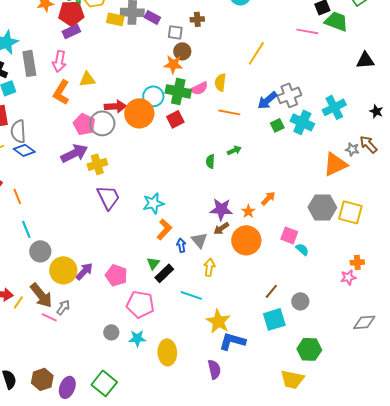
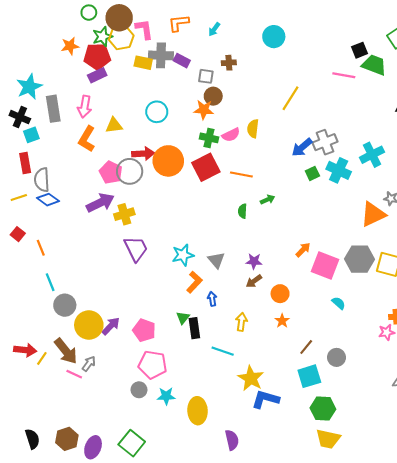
green cross: (178, 91) -> (209, 138), size x0.7
cyan circle: (153, 96) -> (157, 112), moved
orange line: (229, 112) -> (241, 175), moved
red square: (175, 119) -> (206, 167), size x1.5
purple star: (221, 209) -> (254, 261), size x0.7
orange star: (248, 211) -> (282, 321), moved
pink square: (289, 235) -> (325, 265), moved, size x1.5
gray triangle: (199, 240) -> (216, 260), moved
orange circle: (246, 240) -> (280, 294), size x0.6
black rectangle: (164, 273) -> (194, 328), turned -54
pink pentagon: (140, 304) -> (153, 365), moved
green hexagon: (309, 349) -> (323, 409), moved
purple semicircle: (214, 369) -> (232, 440), moved

